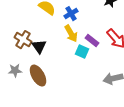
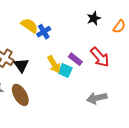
blue cross: (71, 14) -> (44, 32), moved
yellow arrow: (71, 34) -> (54, 64), moved

